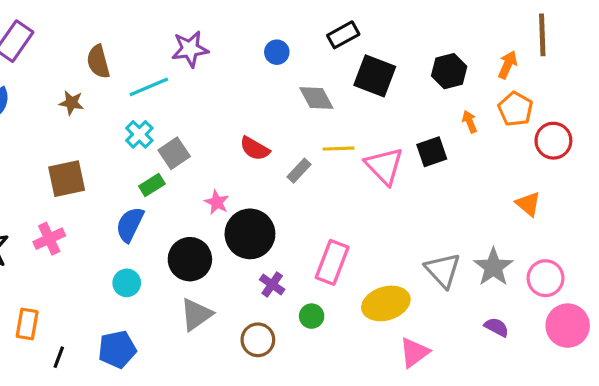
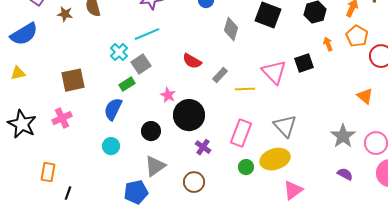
cyan line: (149, 87) -> (147, 34), moved
gray diamond: (316, 98) -> (231, 29), turned 45
brown star: (71, 103) -> (65, 14), moved
yellow line: (338, 149) -> (245, 89), moved
black circle: (190, 259) -> (151, 131), size x0.7
gray triangle: (443, 270) -> (285, 126), moved
green circle: (312, 316) -> (246, 167), moved
blue pentagon: (117, 349) -> (136, 192), moved

